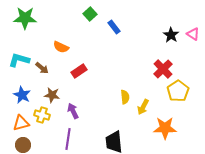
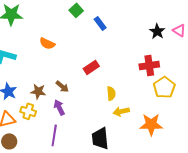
brown arrow: (42, 68) -> (62, 86), moved
red cross: (163, 69) -> (149, 65), turned 36
red rectangle: (79, 71) -> (91, 67), moved
yellow arrow: (143, 107) -> (121, 111), moved, turned 49

